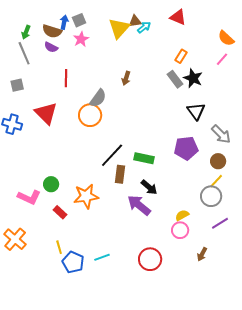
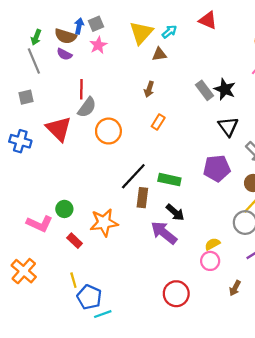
brown triangle: (135, 21) -> (159, 54), moved
orange rectangle: (181, 56) -> (158, 122), moved
gray semicircle: (98, 98) -> (87, 107), moved
cyan line: (102, 257) -> (103, 314), moved

